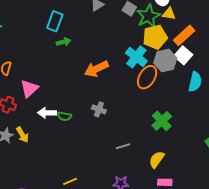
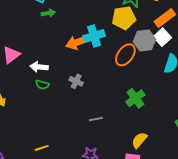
yellow pentagon: (155, 37) -> (124, 18), moved
cyan cross: (136, 57) -> (94, 36), moved, turned 30
white arrow: (47, 113) -> (39, 67), moved
yellow semicircle: (157, 160) -> (139, 140), moved

